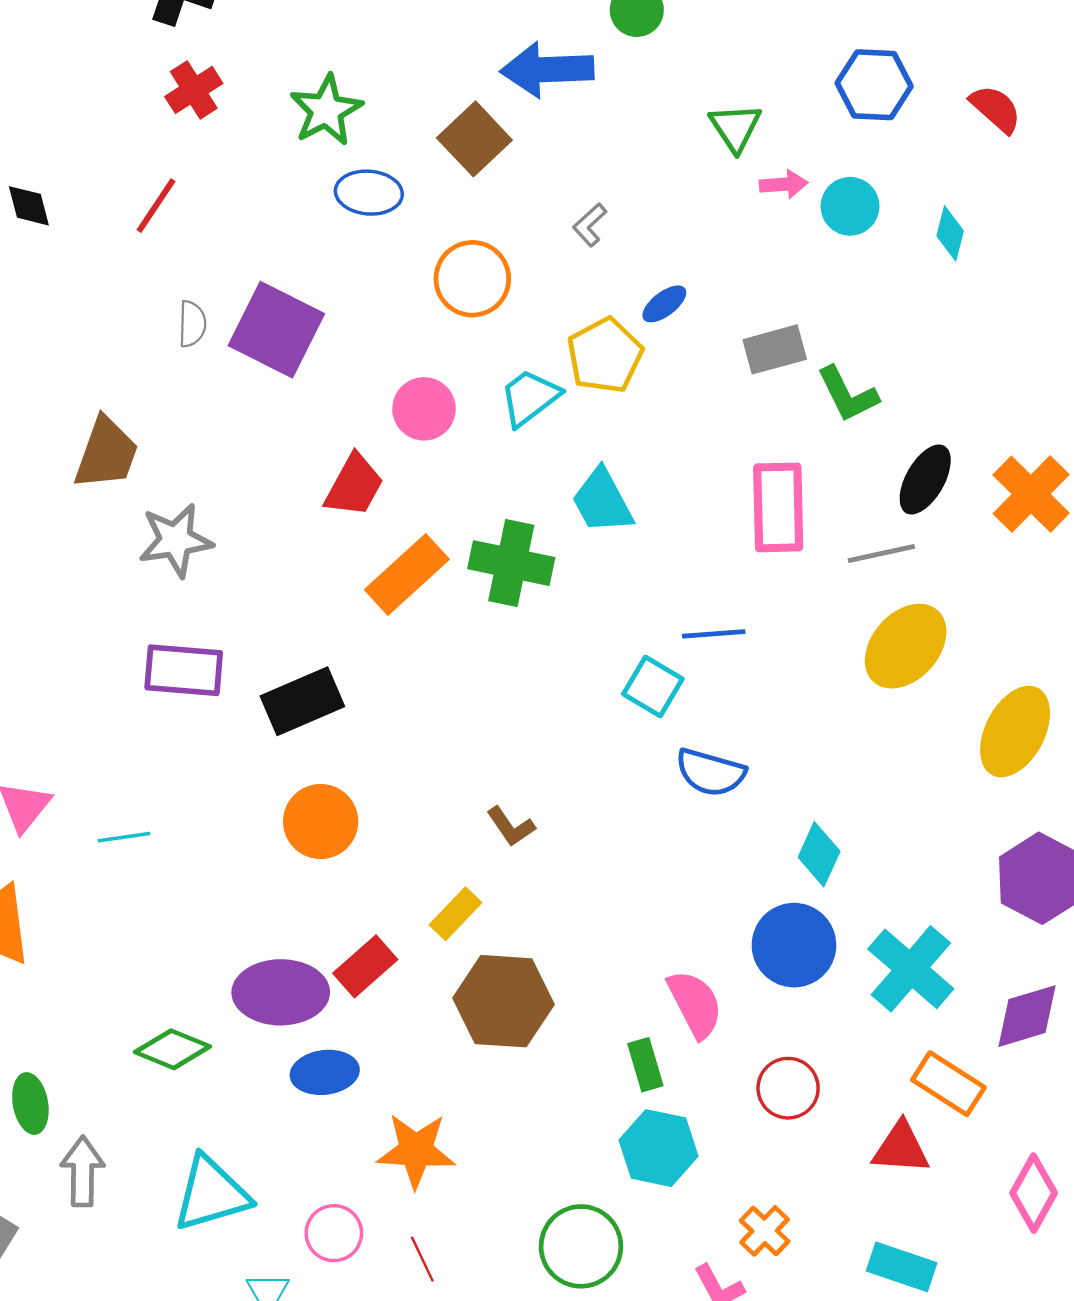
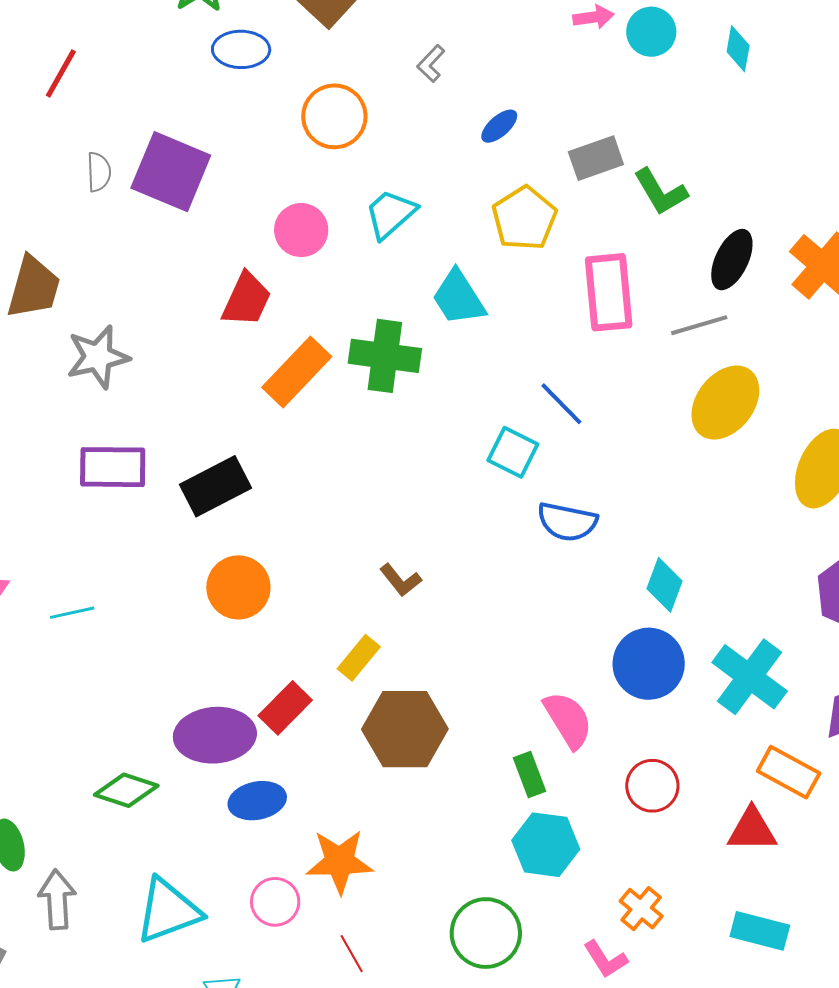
yellow pentagon: (605, 356) -> (524, 218), moved
blue line: (714, 634) -> (561, 404), turned 54
pink circle: (334, 1233) -> (275, 902), moved

